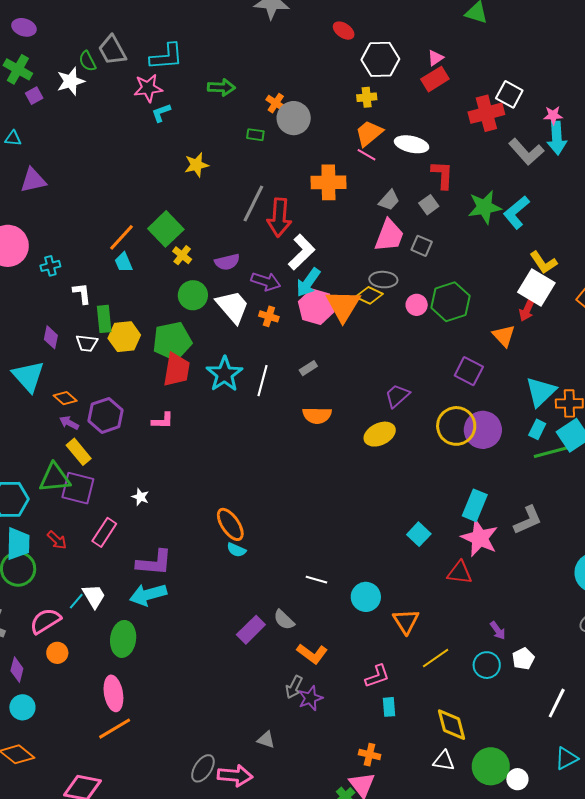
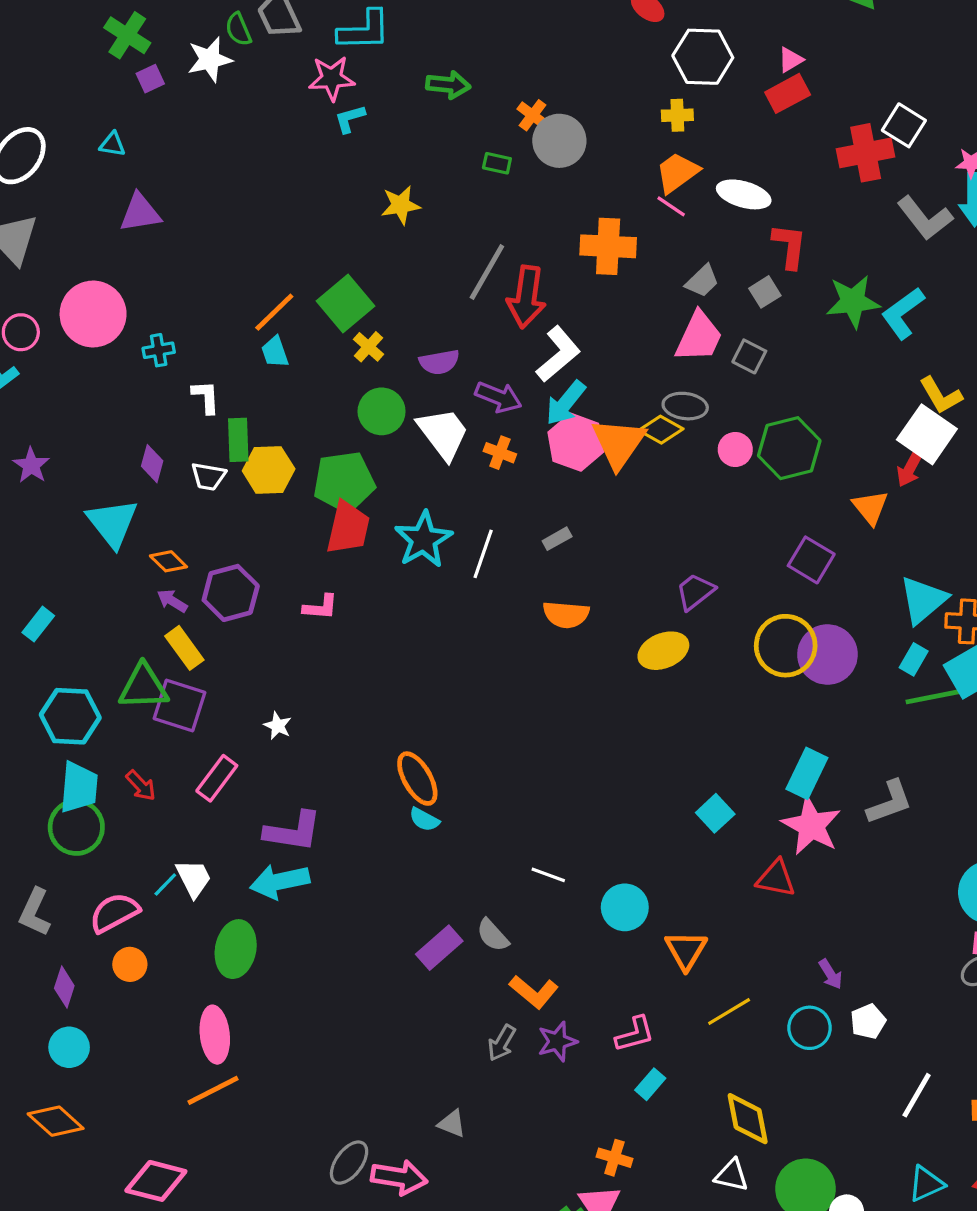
purple star: (310, 698) -> (557, 1041), moved
cyan rectangle: (389, 707) -> (650, 1084), turned 42

